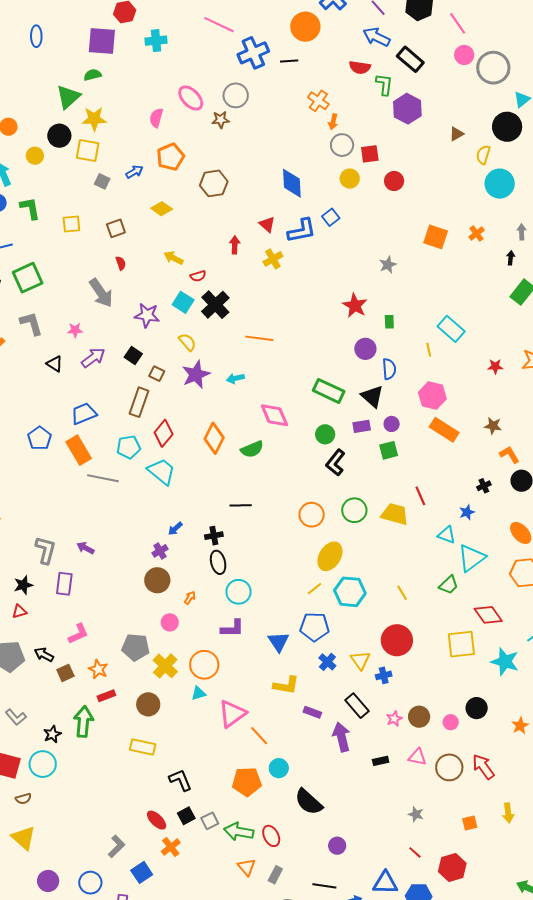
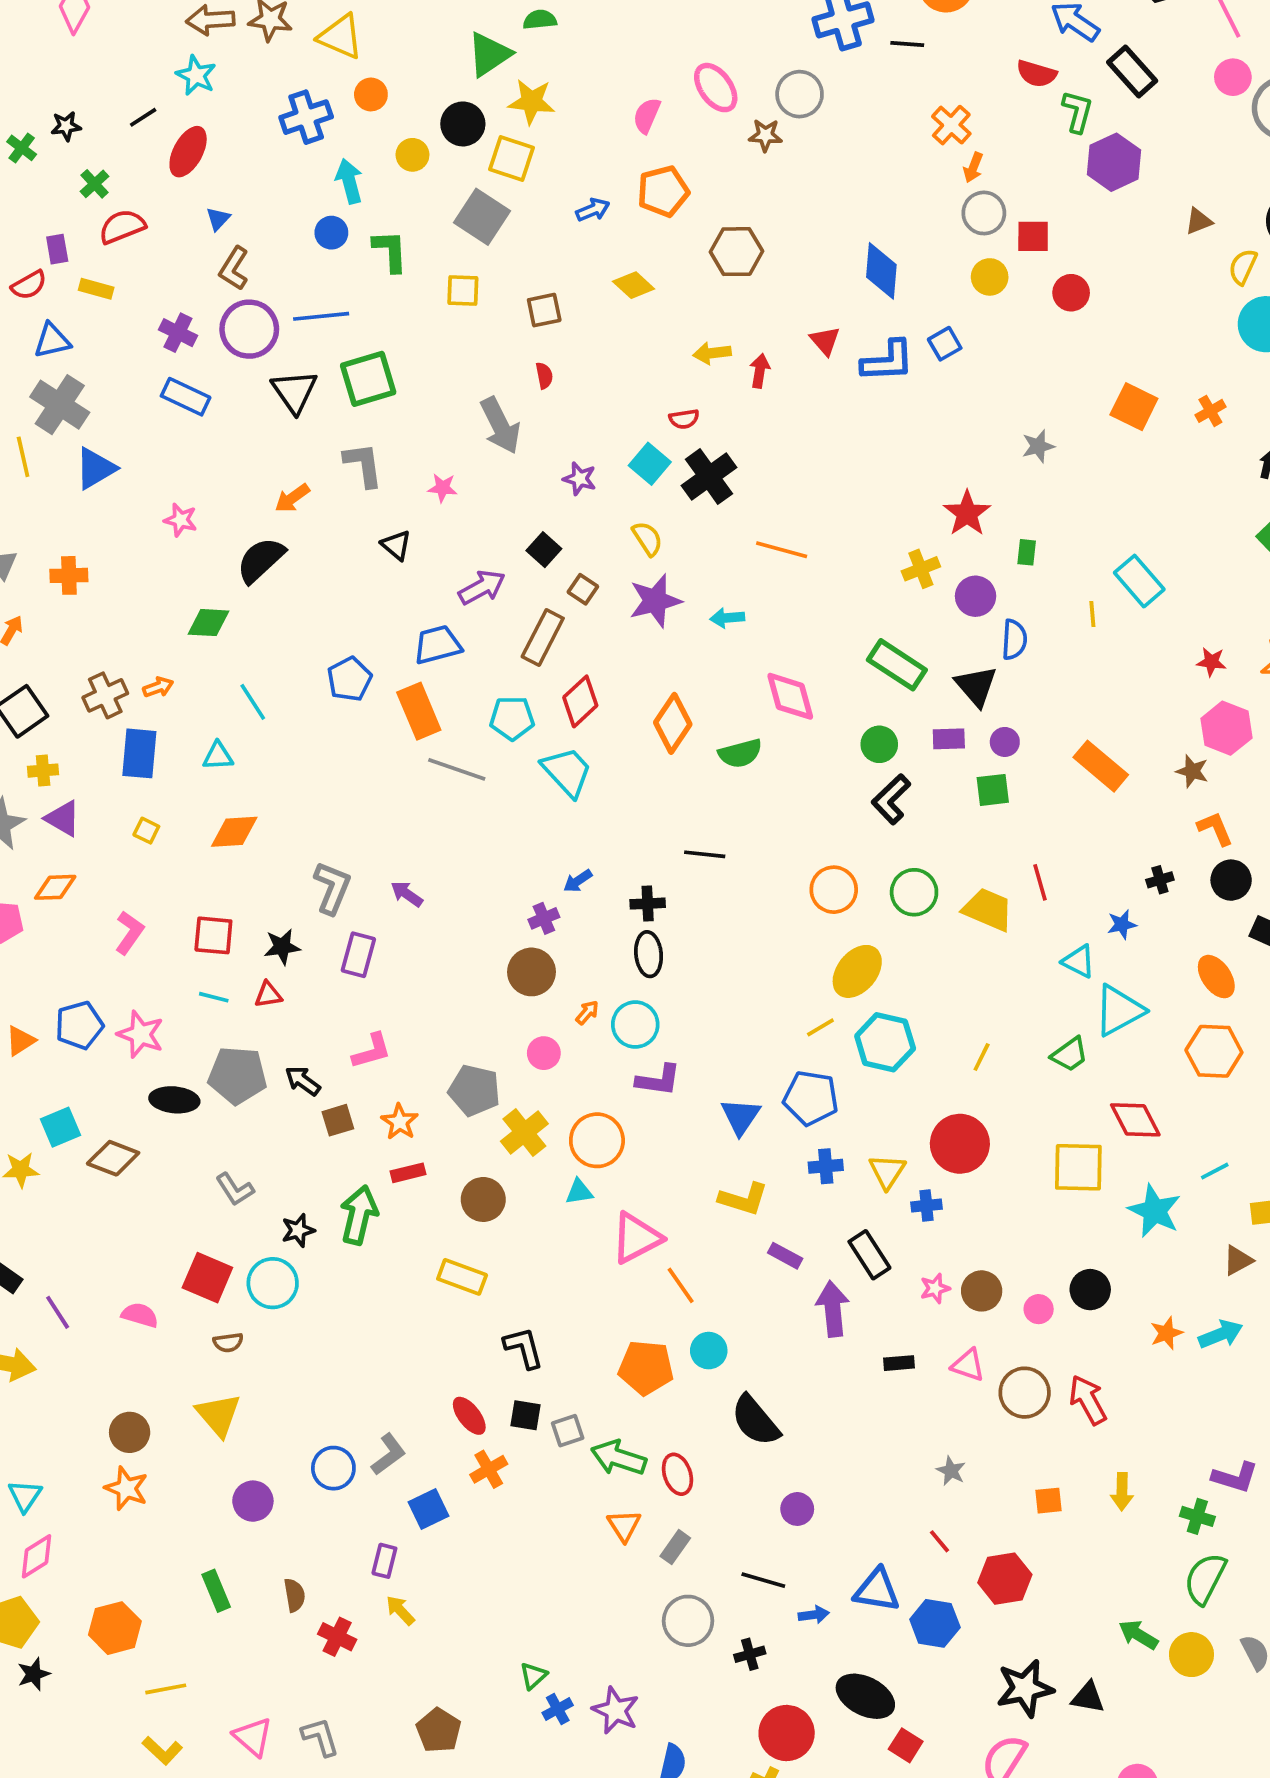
gray square: (102, 181) -> (482, 217), moved, size x1.8
yellow arrow: (174, 258) -> (712, 353), moved, turned -42
yellow cross: (273, 259) -> (921, 569), moved
purple star: (147, 315) -> (580, 479), size x0.7
purple arrow: (93, 358) -> (482, 587), moved
pink hexagon: (432, 396) -> (1226, 728), moved
cyan circle: (239, 592) -> (635, 1025), moved
yellow line: (402, 593) -> (982, 1057), turned 49
blue cross: (327, 662) -> (826, 1166), turned 36
black square: (186, 816) -> (525, 1415), turned 30
blue circle: (90, 883) -> (333, 1468), moved

